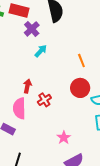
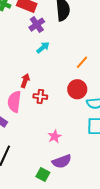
orange line: (81, 61) -> (82, 62), turned 56
red cross: (44, 100) -> (40, 97), turned 32

